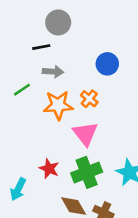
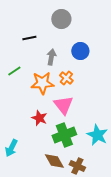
gray circle: (58, 22) -> (61, 19), moved
gray arrow: (53, 72) -> (51, 57), moved, turned -84
red star: (49, 169) -> (39, 118), moved

